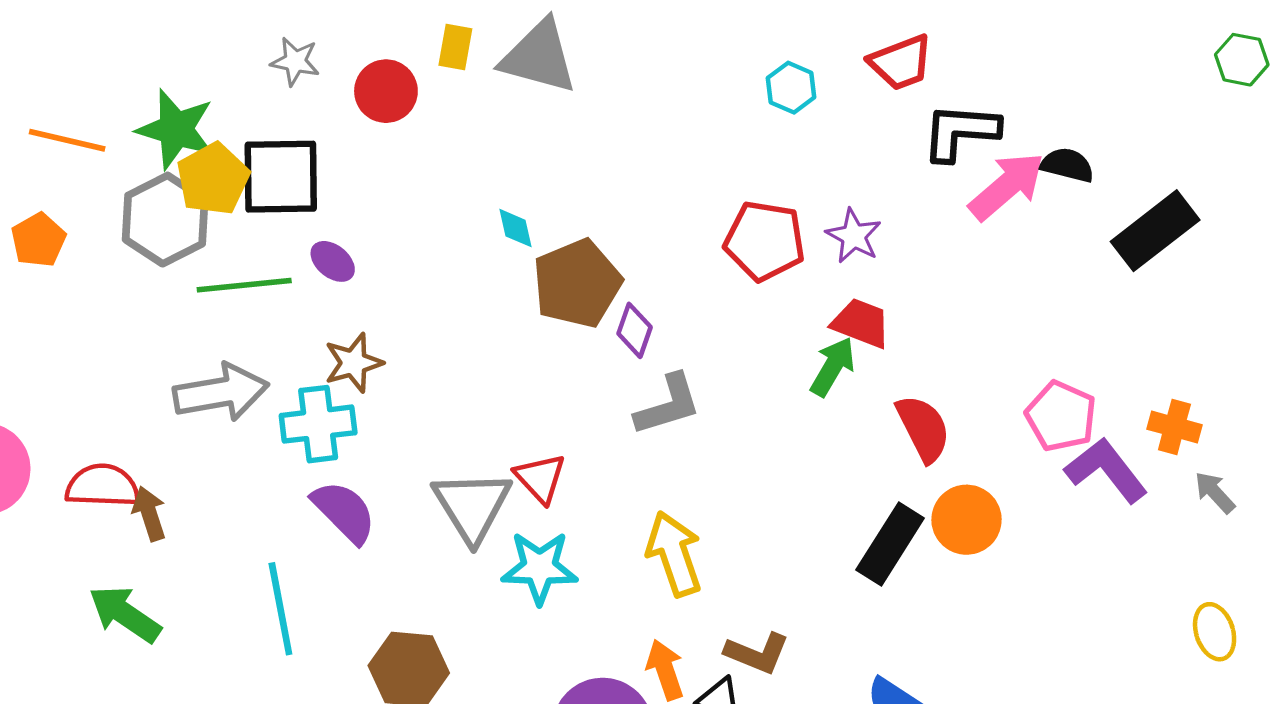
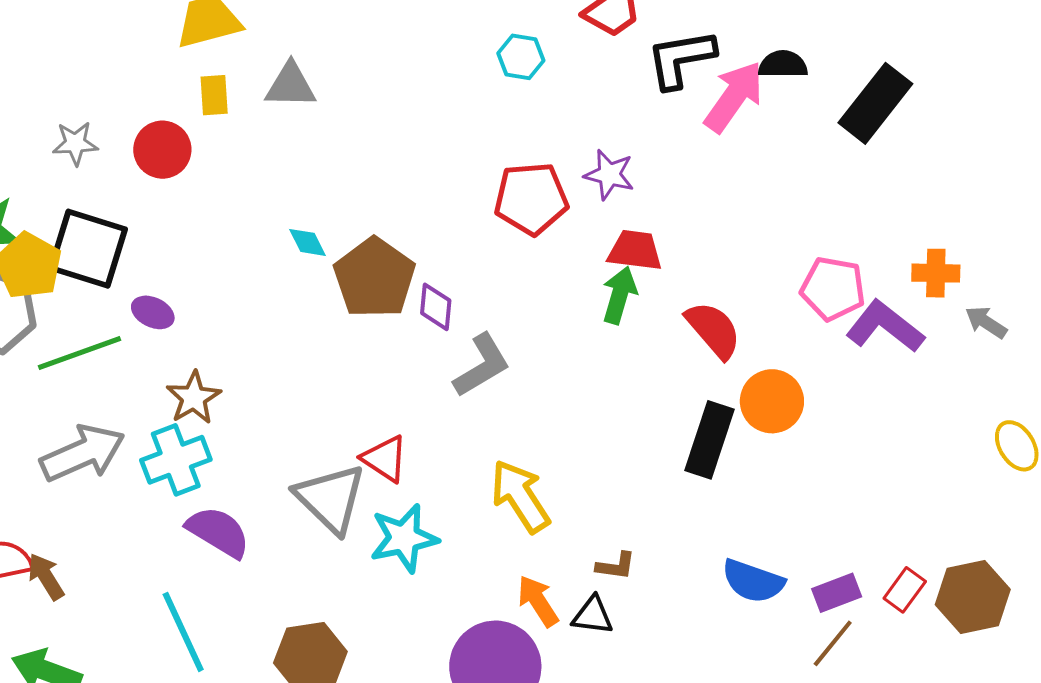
gray triangle: (539, 57) -> (291, 85), size x0.7
black square: (281, 177) -> (88, 249), turned 32
brown L-shape: (757, 653) -> (616, 566), size x0.7

